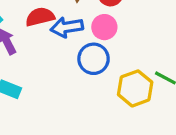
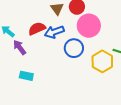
pink circle: (104, 27) -> (89, 26), moved, size x1.5

